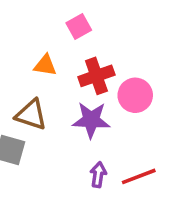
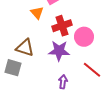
orange triangle: (45, 65) -> (37, 13), moved, turned 40
red line: (139, 176) -> (92, 70), moved, turned 60

